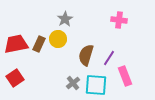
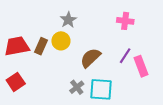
brown semicircle: (86, 55) -> (90, 58), turned 30
purple line: (109, 58) -> (125, 56), moved
pink rectangle: (125, 76) -> (141, 66), moved

